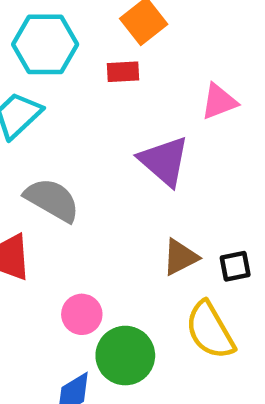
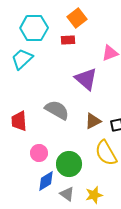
gray semicircle: (52, 200) -> (57, 110), moved
pink circle: (82, 314) -> (39, 153), moved

